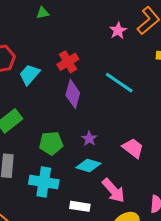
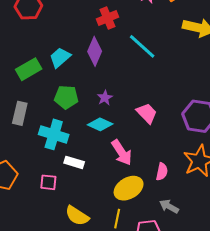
red cross: (68, 62) -> (108, 18), moved
cyan trapezoid: (29, 74) -> (60, 57), moved
white rectangle: (80, 206) -> (74, 162), moved

